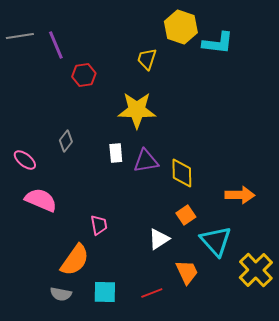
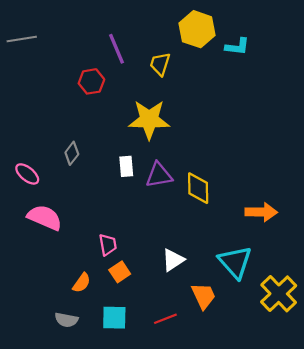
cyan L-shape: (218, 43) -> (237, 47), size x0.7
purple line: (56, 45) -> (116, 49), moved
orange square: (186, 215) -> (120, 272), moved
orange semicircle: (75, 260) -> (82, 283), size x0.6

